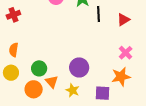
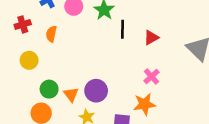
orange semicircle: (14, 50) -> (51, 34), moved
yellow circle: (11, 73) -> (29, 60), moved
orange triangle: (52, 82) -> (71, 94), moved

